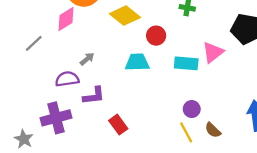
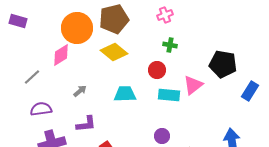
red circle: (156, 36) -> (157, 70), moved
purple semicircle: (67, 79) -> (41, 109), moved
purple circle: (192, 109) -> (162, 136), moved

